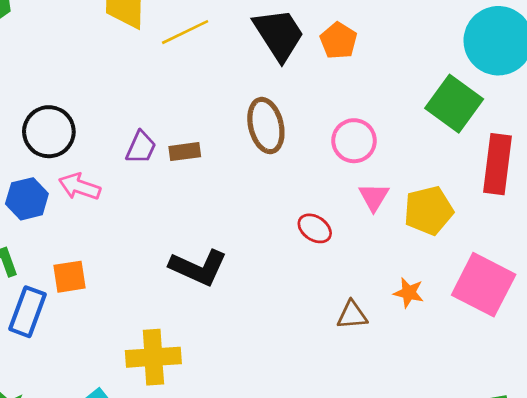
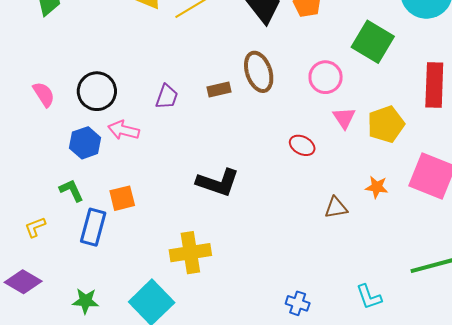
green square: (454, 104) -> (373, 42), moved
brown rectangle: (185, 152) -> (219, 89), moved

